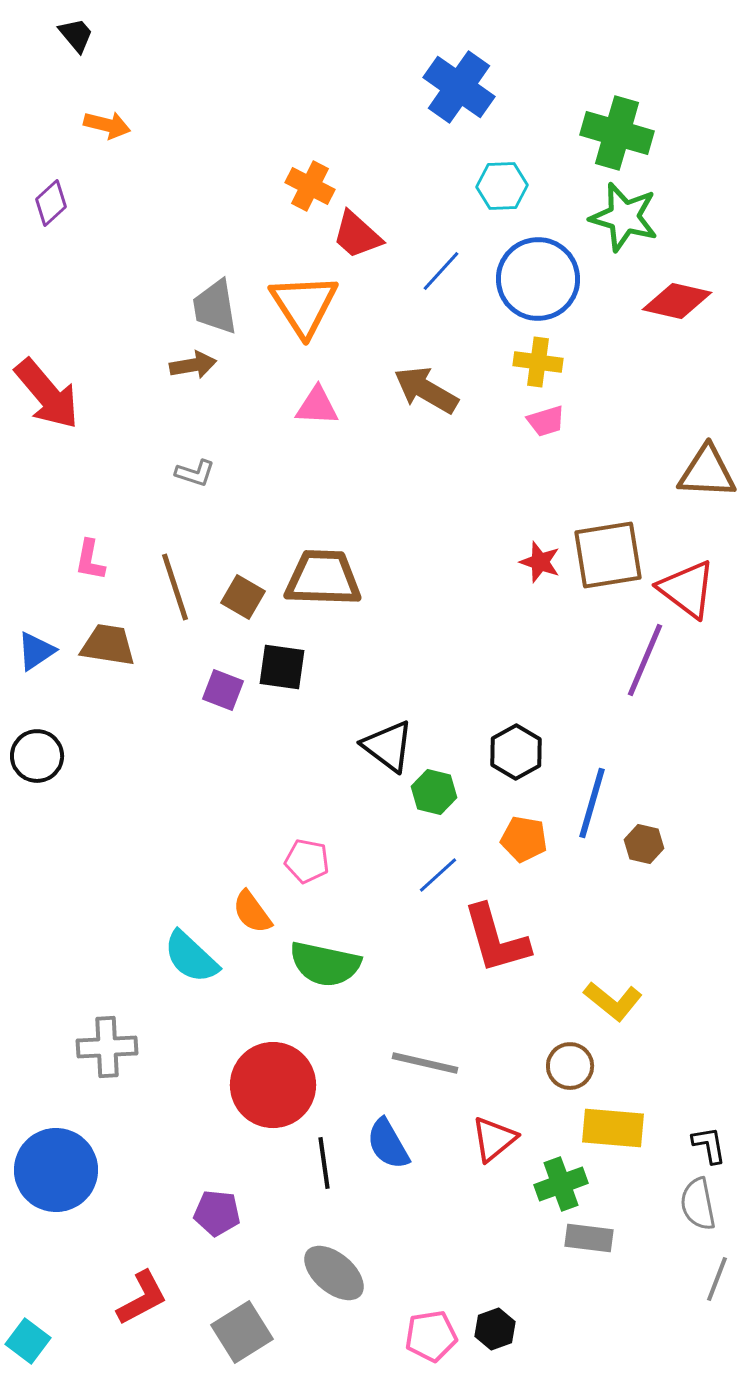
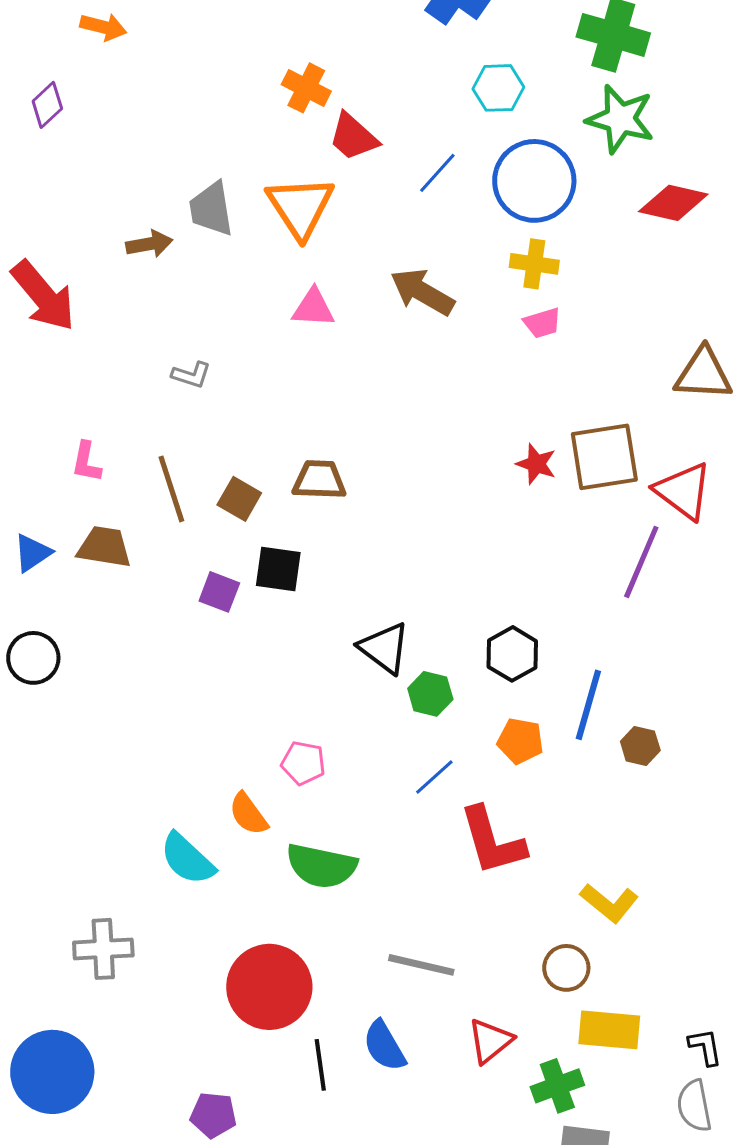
brown arrow: (193, 365) -> (149, 244), moved
brown trapezoid: (323, 578) -> (319, 480), size x0.7

